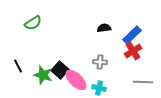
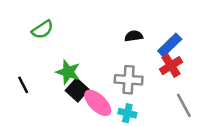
gray cross: (100, 62) -> (129, 80), size x1.5
green star: (43, 75) -> (68, 72), moved
gray line: (143, 82) -> (184, 105), turned 60

